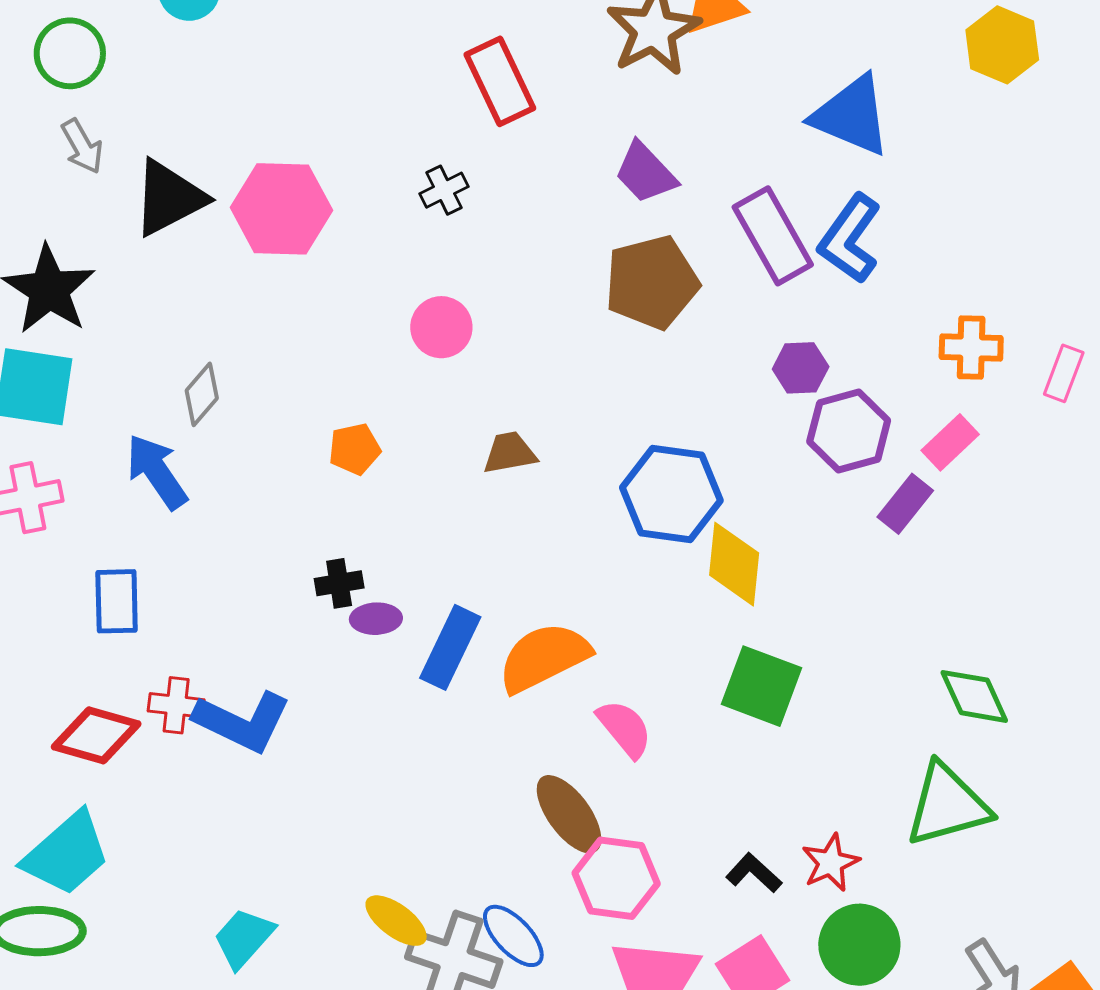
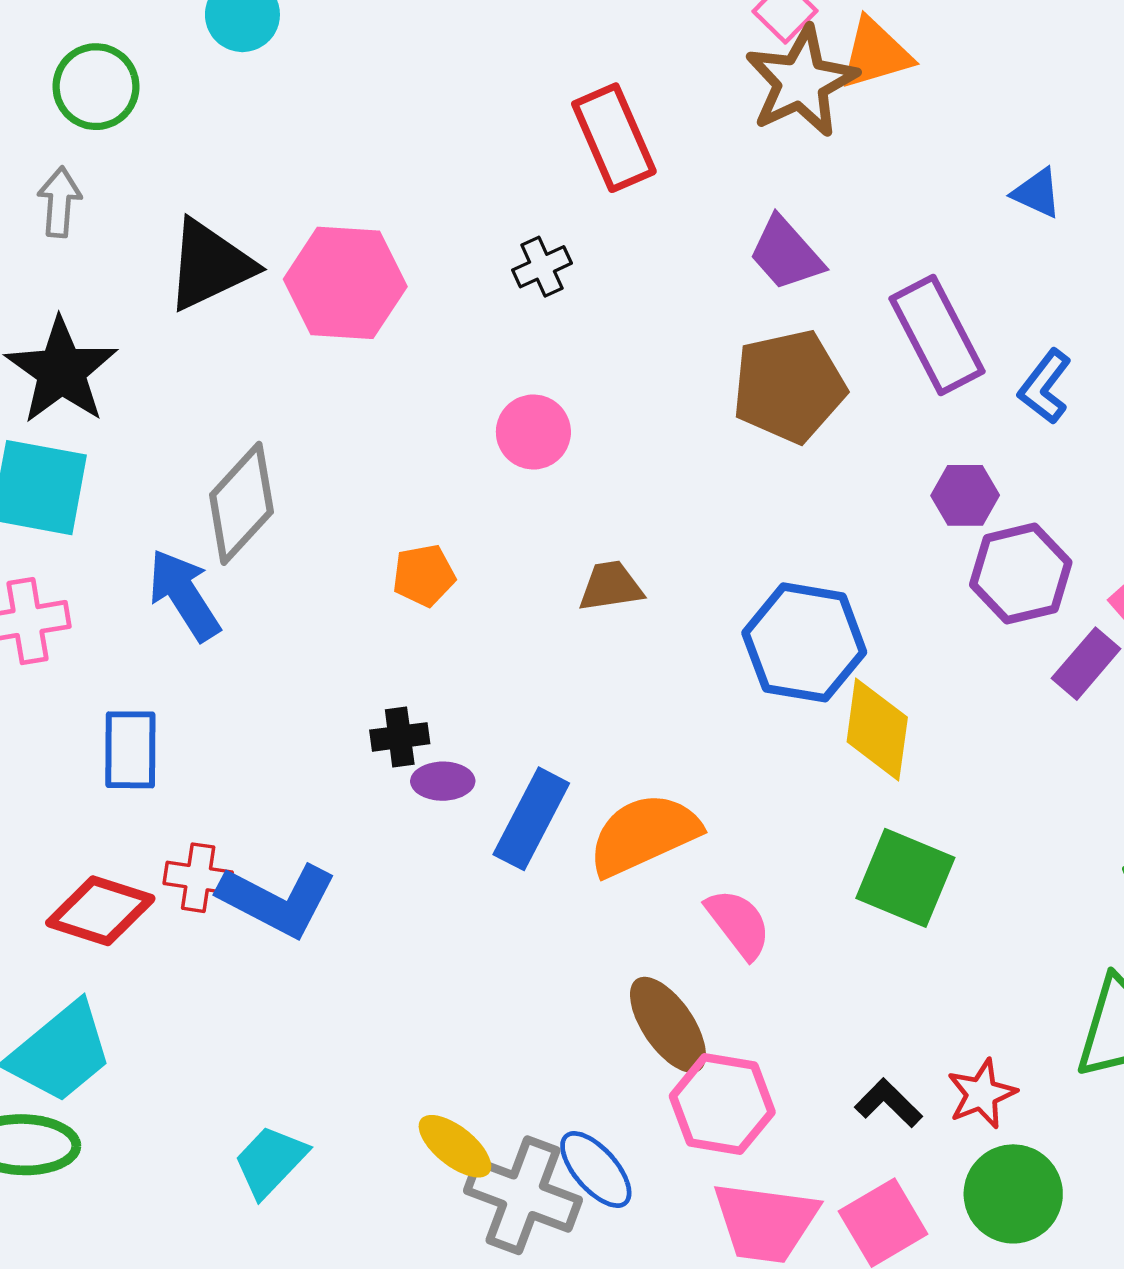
blue triangle: (851, 116) -> (1037, 193), size x0.5
gray arrow: (82, 146) -> (59, 202), moved, turned -148
blue L-shape: (850, 239) -> (1045, 387), moved, size x0.7
gray diamond: (202, 394) -> (241, 503), size x1.6

